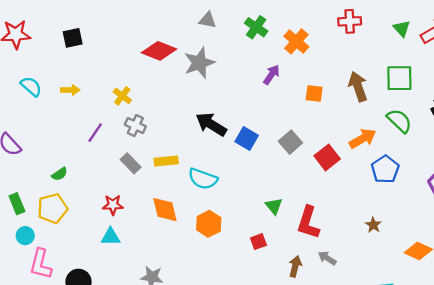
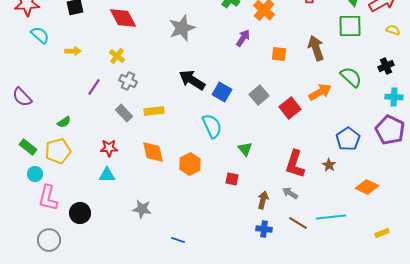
red diamond: (159, 51) -> (123, 18), moved, turned 40
green square: (399, 78) -> (350, 26), moved
cyan semicircle: (31, 86) -> (40, 35), moved
blue pentagon: (385, 169) -> (348, 139), moved
cyan semicircle: (203, 179) -> (212, 126), moved, turned -135
green rectangle: (17, 204) -> (28, 147), turned -30
red L-shape: (308, 223) -> (295, 164), moved
red square: (258, 242) -> (232, 179), turned 32

